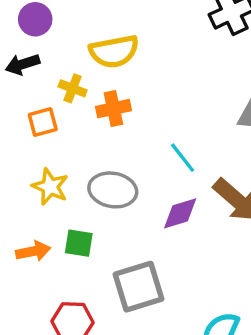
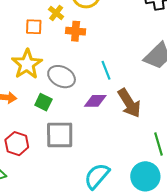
yellow star: (50, 187) -> (27, 64), size x1.4
green square: (79, 243) -> (43, 102), moved

